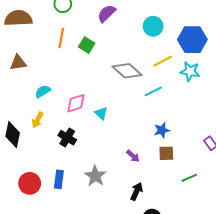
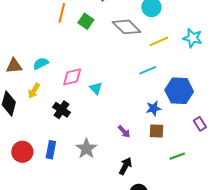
blue hexagon: (192, 40) -> (179, 91), moved
brown triangle: (18, 63) -> (14, 66), moved
gray diamond: (127, 71) -> (126, 27), moved
cyan star: (190, 71) -> (193, 38), moved

